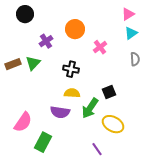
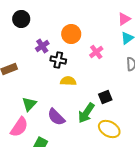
green triangle: (33, 63) -> (29, 104), moved
black cross: (71, 69) -> (58, 60), moved
yellow semicircle: (72, 93) -> (68, 81), moved
purple semicircle: (60, 112) -> (56, 117), turned 36

